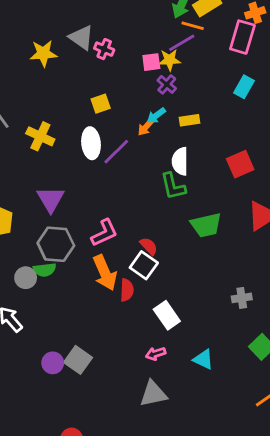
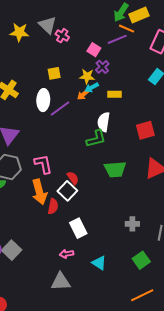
yellow star: (170, 60) -> (87, 76), moved
pink square: (151, 62) -> (94, 50), turned 32
green L-shape: (173, 186) -> (96, 139), turned -100
pink L-shape: (104, 233) -> (43, 164), turned -85

